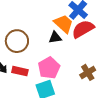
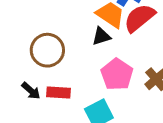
pink pentagon: (49, 68) -> (117, 74), moved

